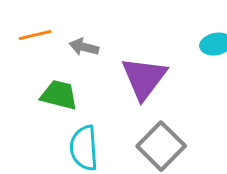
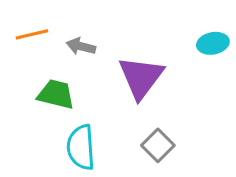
gray square: (161, 146) -> (158, 145), size x0.7

